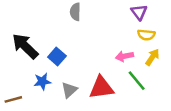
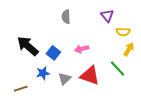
purple triangle: (139, 12) -> (107, 16), moved
pink arrow: (124, 56) -> (82, 49), moved
red triangle: (101, 88) -> (90, 76), turned 30

